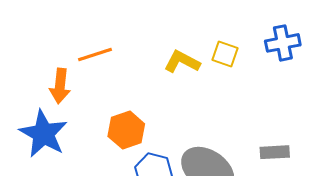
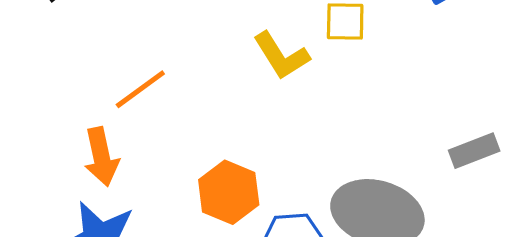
yellow L-shape: (182, 62) -> (281, 56), turned -132

